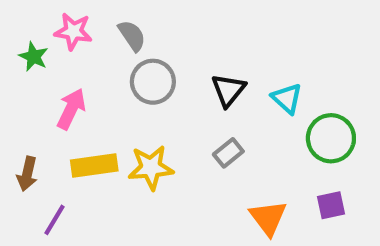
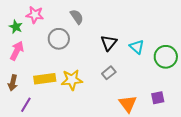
gray semicircle: (132, 36) -> (77, 17), moved
gray circle: (153, 82) -> (59, 39), moved
pink arrow: (71, 109) -> (17, 51), moved
green circle: (331, 138) -> (166, 57), moved

